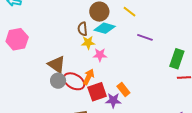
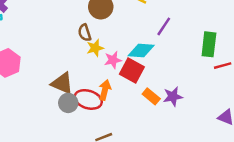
cyan diamond: (105, 28) -> (141, 51), moved
purple line: (145, 37) -> (164, 26), turned -63
red square: (97, 92) -> (132, 71), moved, turned -30
purple star: (113, 100) -> (173, 96), moved

